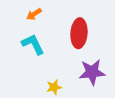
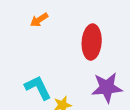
cyan L-shape: (33, 44) -> (38, 88), moved

